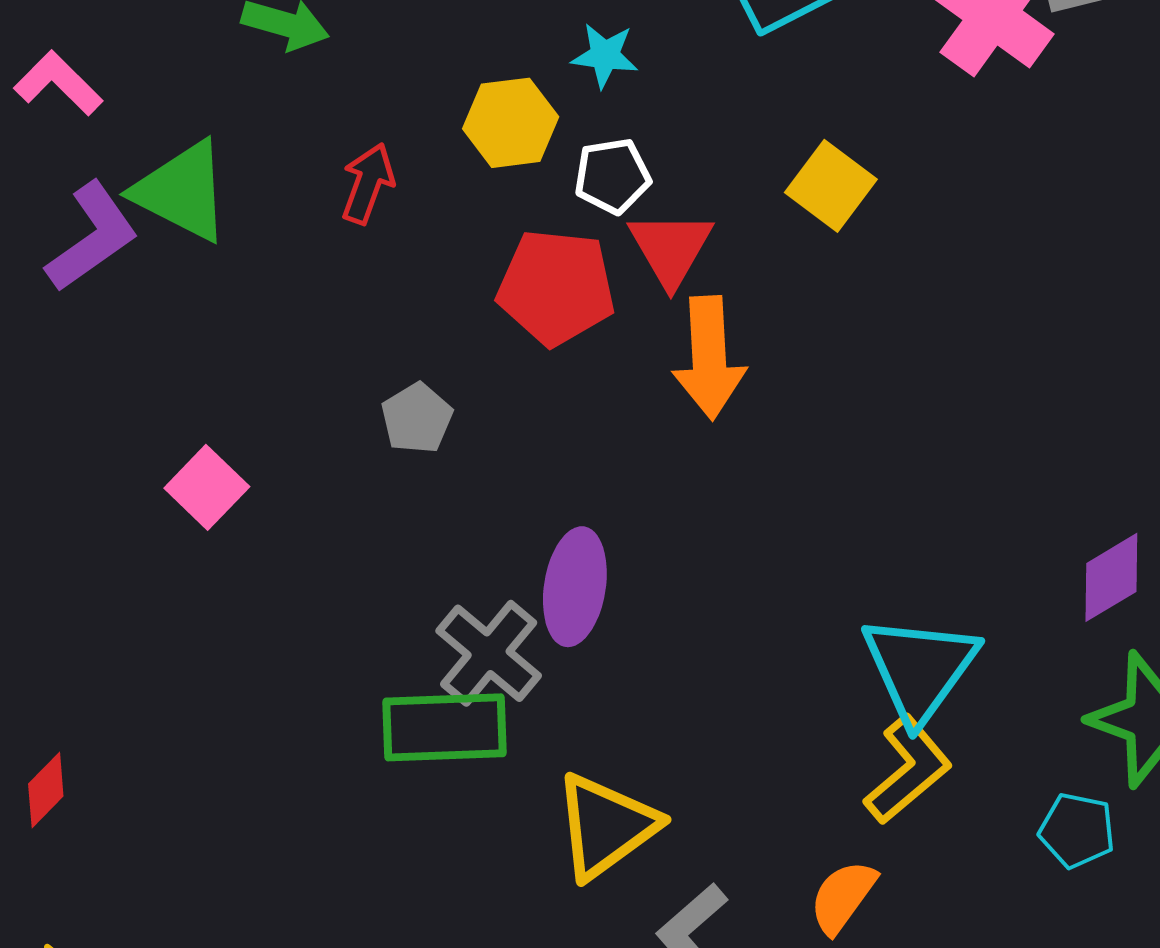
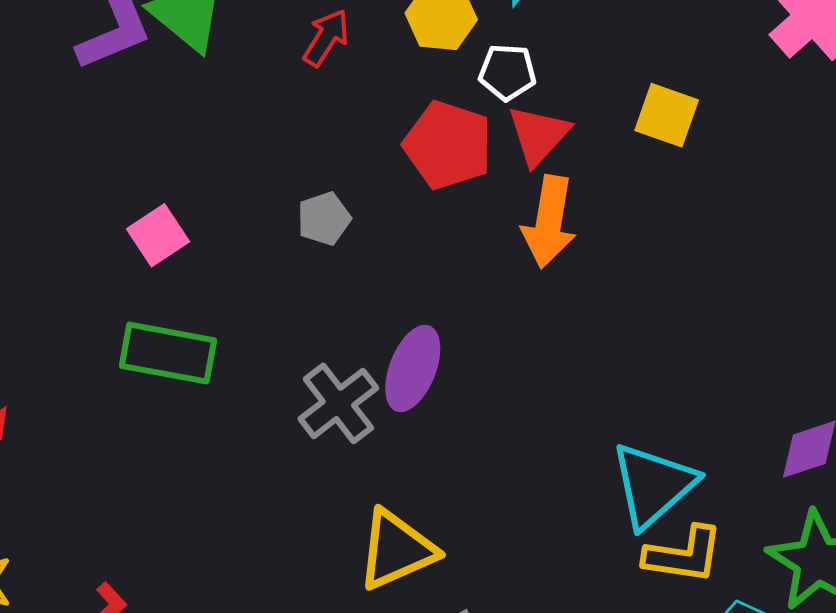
yellow square: (831, 186) -> (667, 115), turned -30
green rectangle: (445, 727) -> (168, 353), moved
yellow L-shape: (908, 770) -> (684, 555), moved, turned 36

